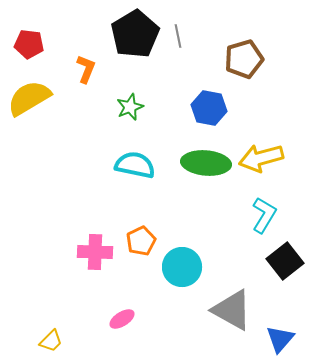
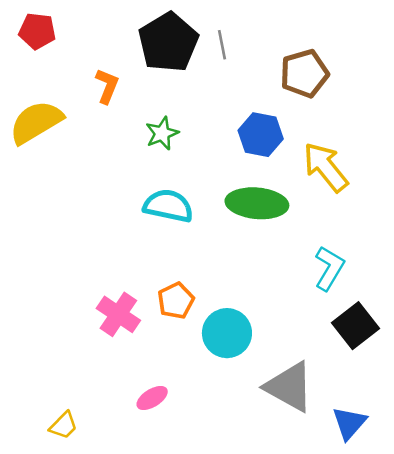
red pentagon: (29, 44) -> (37, 31), moved
yellow arrow: (261, 158) -> (326, 167), moved, turned 66
pink cross: (95, 252) -> (118, 314), turned 32

